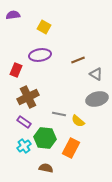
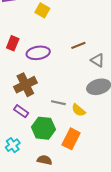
purple ellipse: (40, 55) -> (38, 53), moved
red rectangle: (16, 70) -> (13, 43), moved
cyan cross: (24, 146) -> (13, 145), moved

